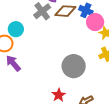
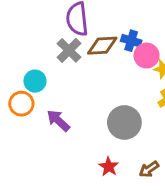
purple arrow: (13, 63) -> (58, 121), moved

